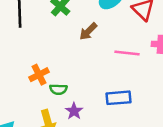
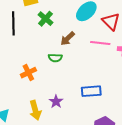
pink line: (127, 53) -> (100, 43), moved
green semicircle: (58, 89) -> (55, 58), moved

